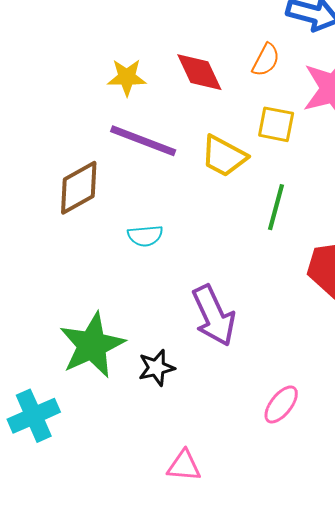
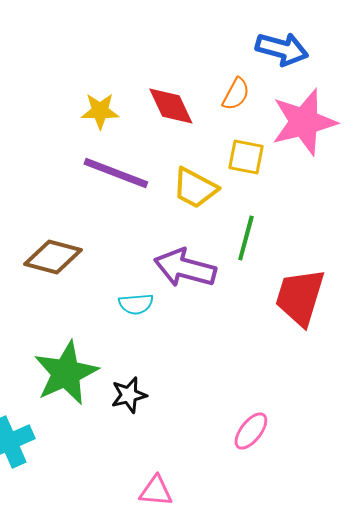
brown diamond: (79, 188) -> (53, 257), moved, turned 44
cyan semicircle: (145, 236) -> (136, 304), moved
purple arrow: (214, 316) -> (185, 268), moved, turned 130

